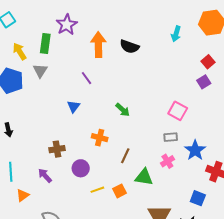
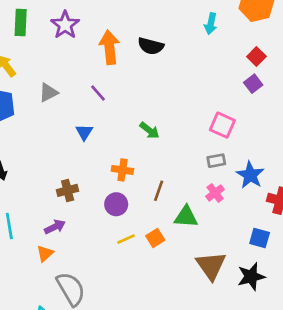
green rectangle: (45, 43) -> (21, 23), moved
gray triangle: (40, 71) -> (48, 93), moved, turned 35
purple circle: (81, 168) -> (116, 204), moved
purple arrow: (45, 176) -> (55, 227), turned 112
orange triangle: (23, 195) -> (45, 253), moved

